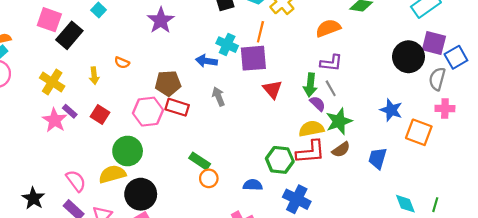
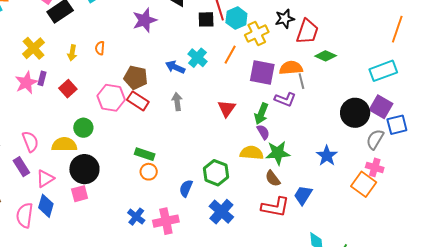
purple square: (253, 58) -> (262, 72), moved
orange semicircle: (122, 63) -> (100, 48), turned 56
gray line: (331, 88) -> (301, 81), moved
purple rectangle: (70, 111) -> (42, 78), turned 48
orange square: (419, 132) -> (364, 184), moved
brown semicircle: (341, 150) -> (273, 178), turned 72
green circle: (128, 151) -> (83, 128), size x0.7
red L-shape: (311, 152) -> (275, 207), moved
green rectangle: (200, 161) -> (145, 154), turned -30
blue semicircle: (253, 185) -> (186, 188), turned -84

